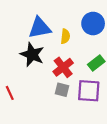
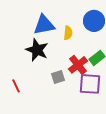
red cross: (63, 67) -> (78, 65), moved
gray square: (62, 90) -> (58, 77), moved, turned -32

